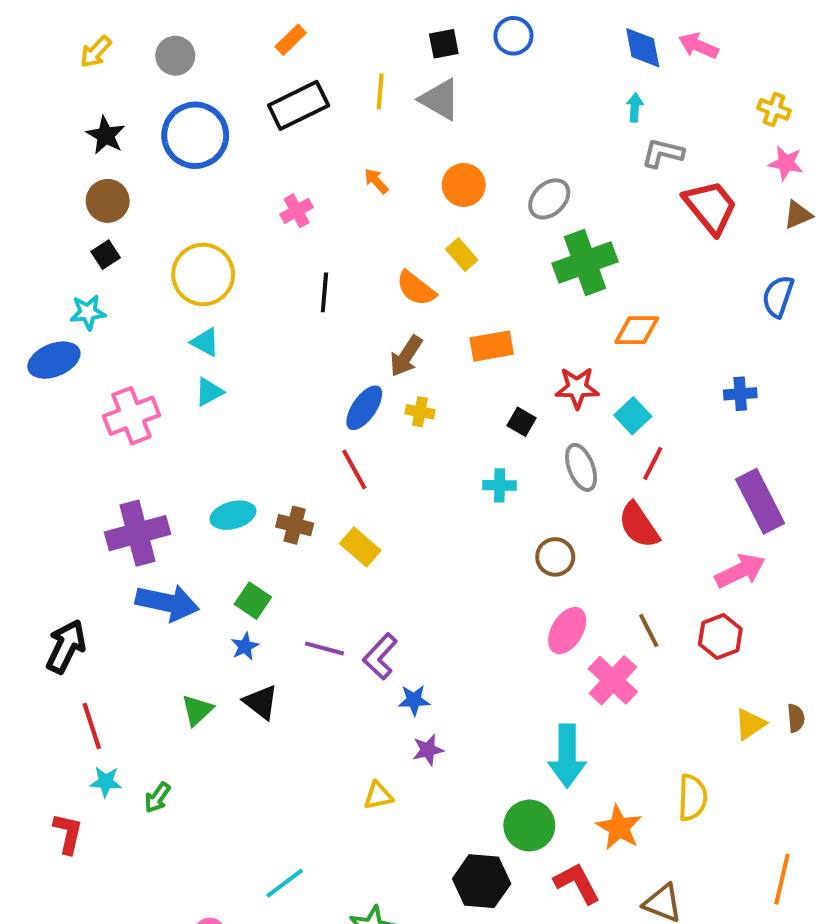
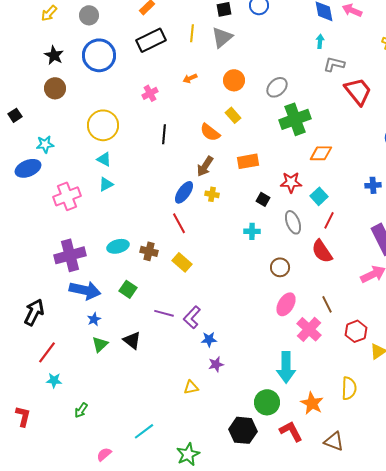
gray triangle: (440, 99) -> (222, 37), turned 50
orange arrow: (376, 181) -> (190, 78), turned -72
black square: (106, 255) -> (15, 115), moved
red hexagon: (720, 637) -> (356, 331), moved
blue star: (245, 646) -> (94, 319), moved
red line: (92, 726) -> (47, 352), turned 55
green arrow: (157, 798) -> (81, 410), moved
red L-shape: (68, 833) -> (23, 416), moved

